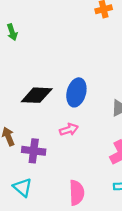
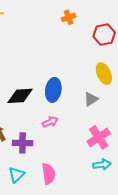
cyan triangle: (23, 187) -> (16, 175), turned 42
pink semicircle: (77, 193) -> (49, 174), moved

